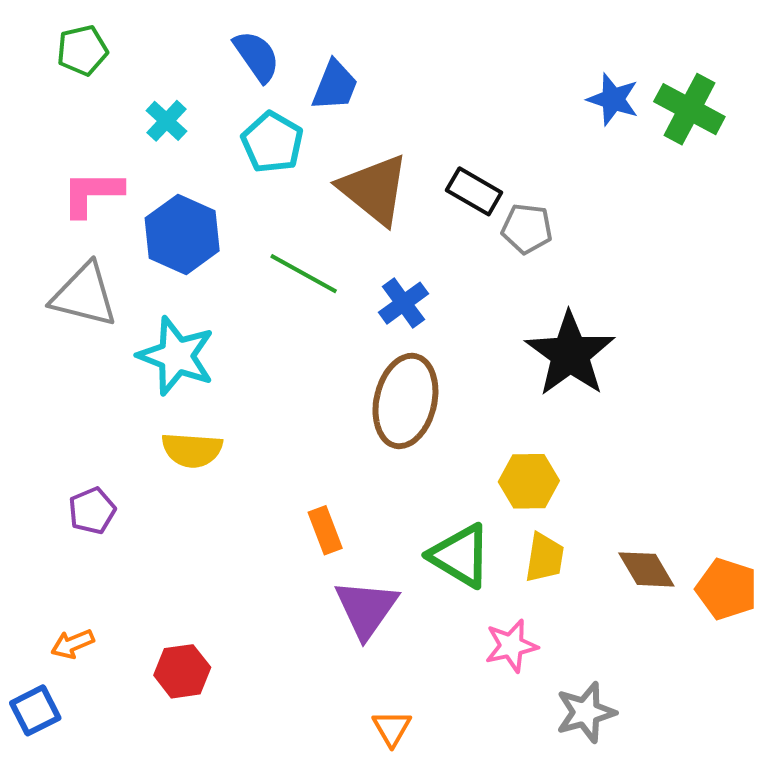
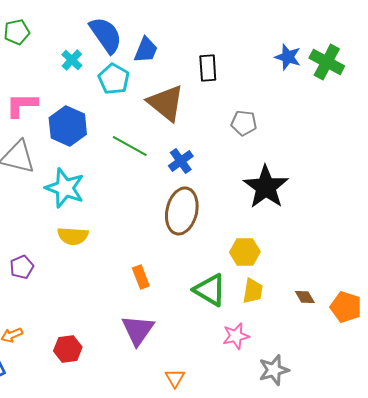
blue semicircle: (257, 56) -> (106, 35), size x1.4
cyan cross: (166, 121) -> (72, 60), moved
black rectangle: (474, 191) -> (208, 68), moved, turned 56
brown diamond: (646, 569) -> (305, 297), size x0.7
purple triangle: (366, 609) -> (138, 330), moved

